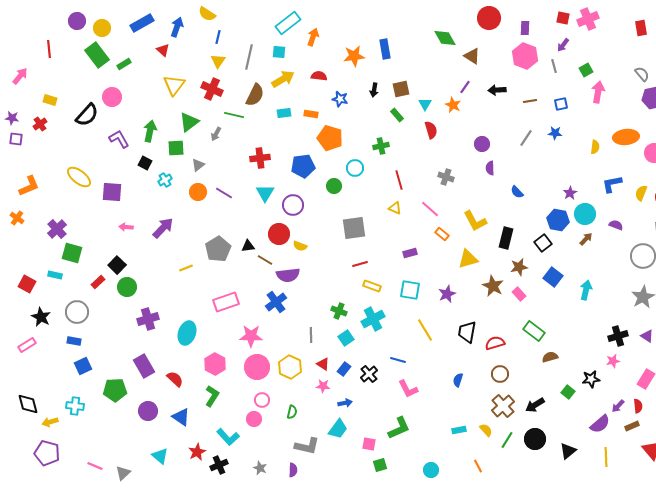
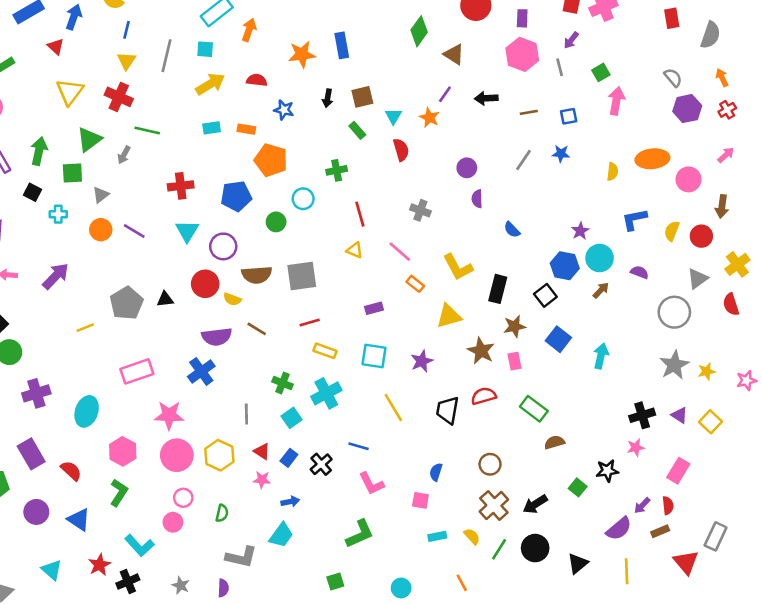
green diamond: (445, 38) -> (419, 31), turned 65
brown semicircle: (255, 95) -> (257, 275), moved, turned 60
cyan cross: (165, 180) -> (58, 214), turned 32
brown line: (265, 260) -> (257, 329), moved
pink rectangle: (519, 294) -> (515, 361), turned 32
red semicircle: (495, 343) -> (484, 396), moved
pink square: (369, 444) -> (420, 500), moved

